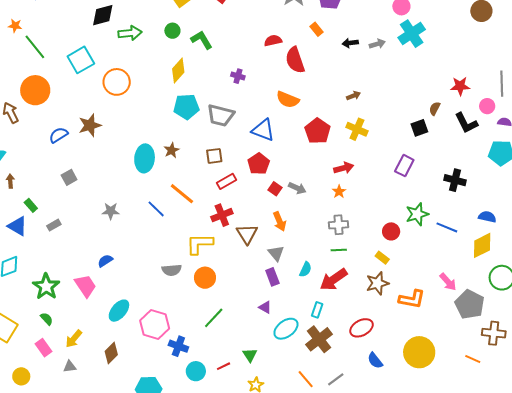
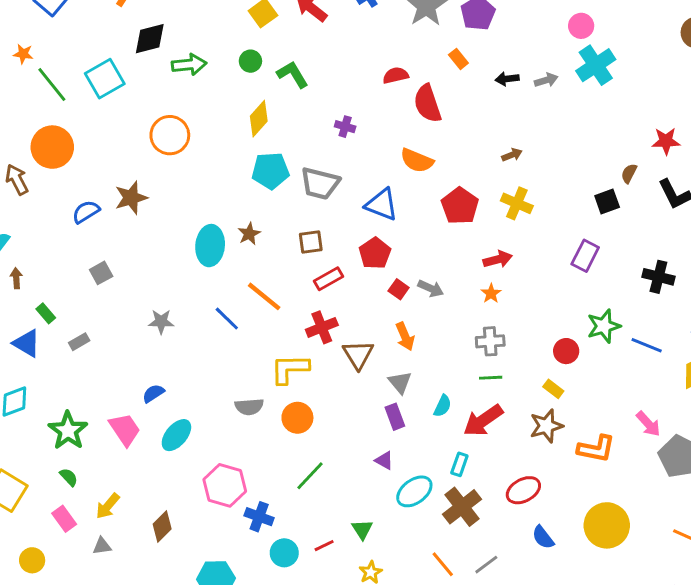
cyan square: (81, 60) -> (105, 79), moved
cyan ellipse: (119, 311) -> (176, 435), moved

